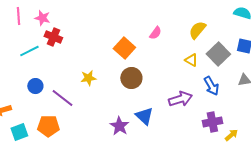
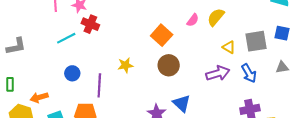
yellow semicircle: (197, 30) -> (216, 17), moved
gray square: (218, 54) -> (256, 41), turned 35
purple line: (62, 98) -> (99, 85), turned 55
purple arrow: (180, 99) -> (218, 73), moved

